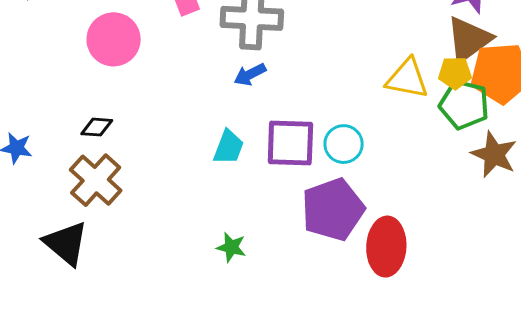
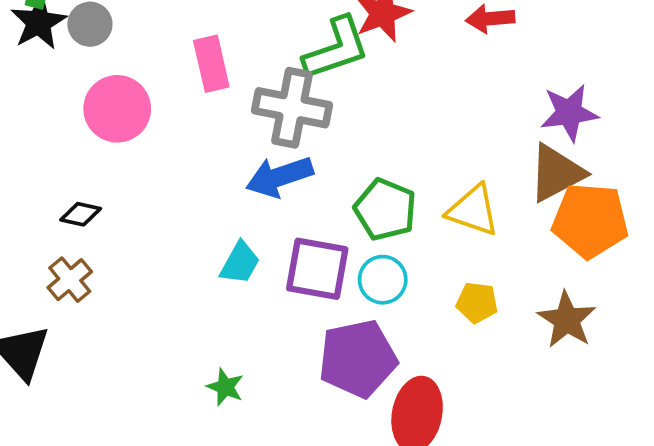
yellow pentagon: (455, 73) -> (477, 302), moved
blue arrow: (250, 74) -> (279, 177), size x1.6
green pentagon: (464, 105) -> (385, 210), moved
brown cross: (96, 180) -> (70, 280), size x0.7

